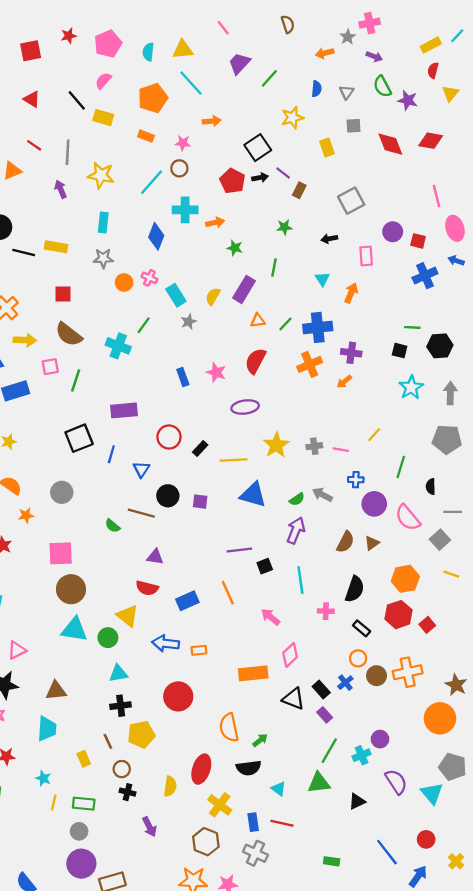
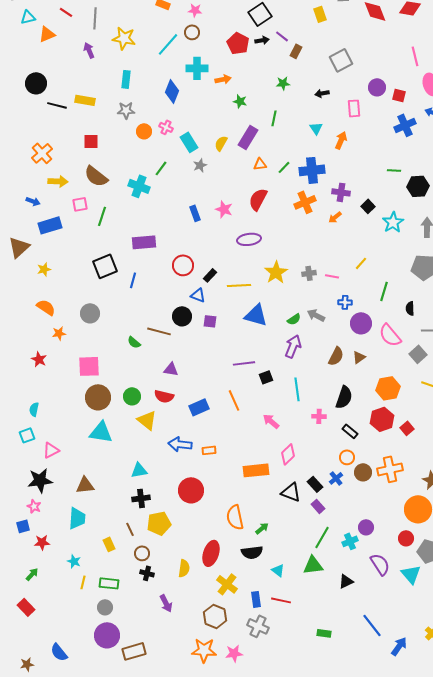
black square: (400, 351) -> (368, 206), moved, turned 32
blue triangle: (141, 469) -> (198, 295), moved, turned -42
green circle: (108, 638) -> (132, 396), moved
red circle: (426, 839) -> (406, 538), moved

